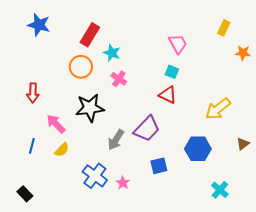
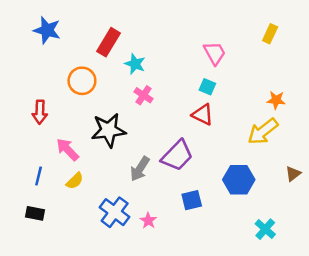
orange star: (243, 53) -> (276, 100), moved
orange circle: (81, 67) -> (82, 81), moved
black rectangle: (25, 194) -> (35, 213), moved, turned -35

